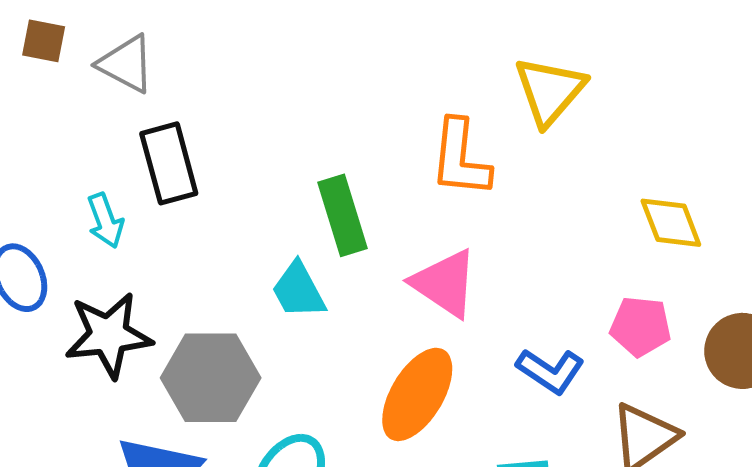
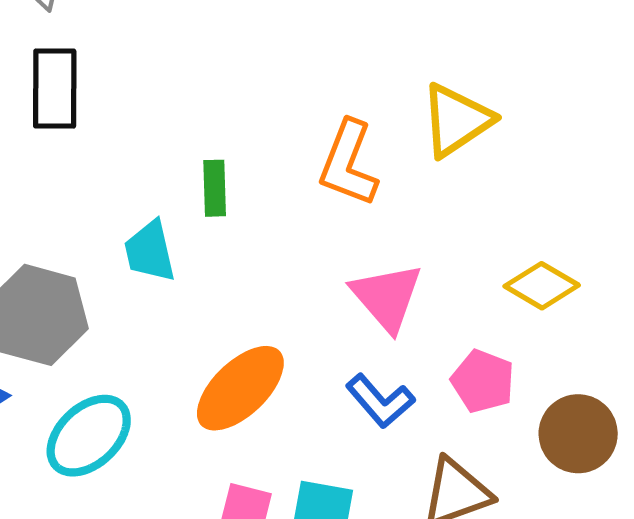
green rectangle: (343, 215) -> (215, 188), size x0.7
yellow diamond: (671, 223) -> (542, 286), turned -54
pink triangle: (445, 283) -> (387, 297), moved

